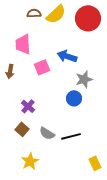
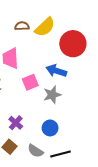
red circle: (88, 18) -> (73, 44), moved
gray star: (84, 79) -> (52, 95), moved
blue circle: (74, 98) -> (50, 128), moved

